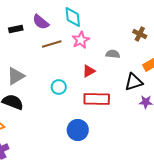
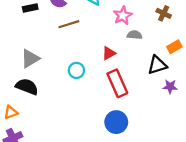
pink star: (81, 40) -> (123, 16), moved
red rectangle: (97, 99) -> (117, 83), turned 65
blue circle: (78, 130) -> (116, 122), moved

